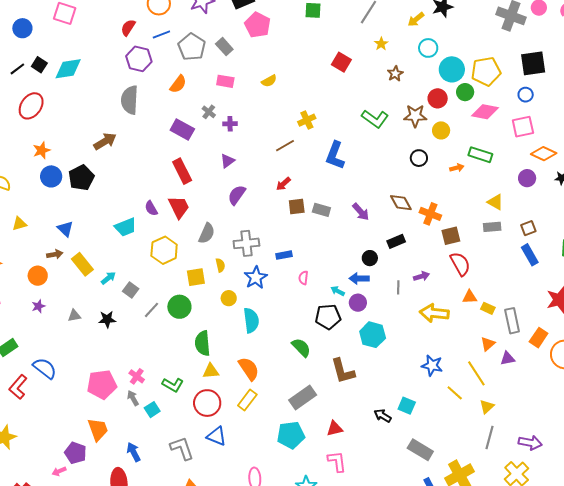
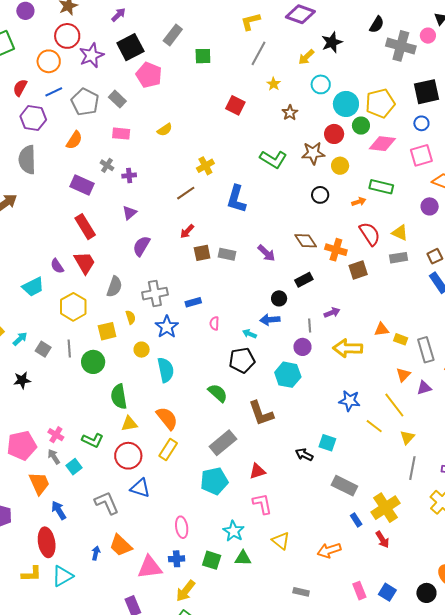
red semicircle: (460, 264) -> (370, 234), moved
purple circle: (358, 303) -> (302, 347), moved
gray line: (151, 310) -> (69, 349), moved, turned -42
orange trapezoid: (98, 429) -> (39, 483), moved

